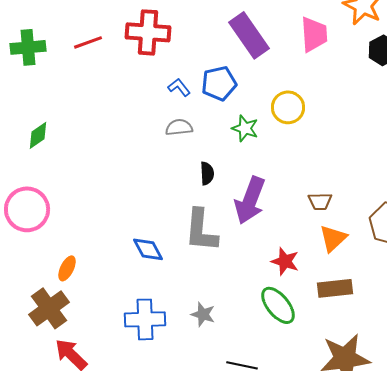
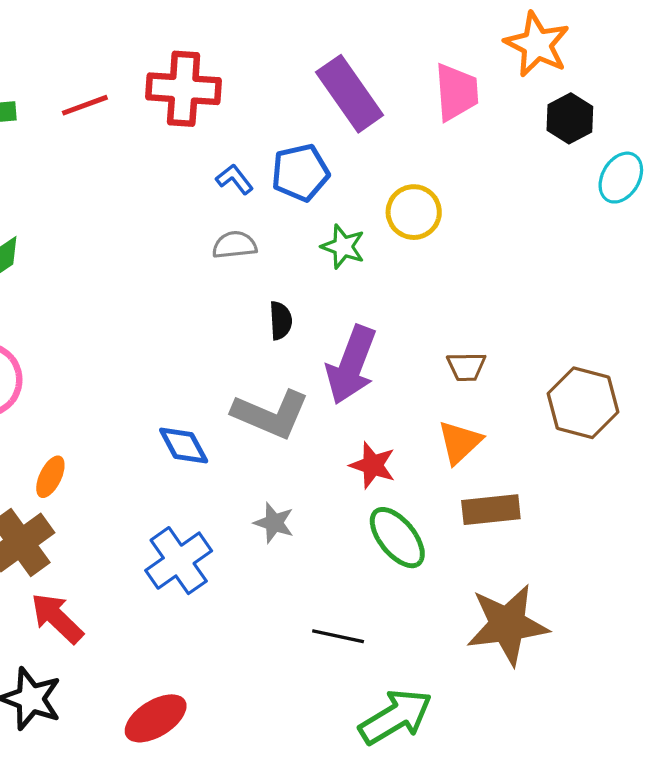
gray L-shape: (201, 230) -> (271, 414), turned -72
orange triangle: (333, 238) -> (460, 442), moved
red star: (285, 261) -> (373, 465), moved
gray star: (203, 314) -> (274, 523), moved
blue cross: (145, 319) -> (179, 561), turned -33

